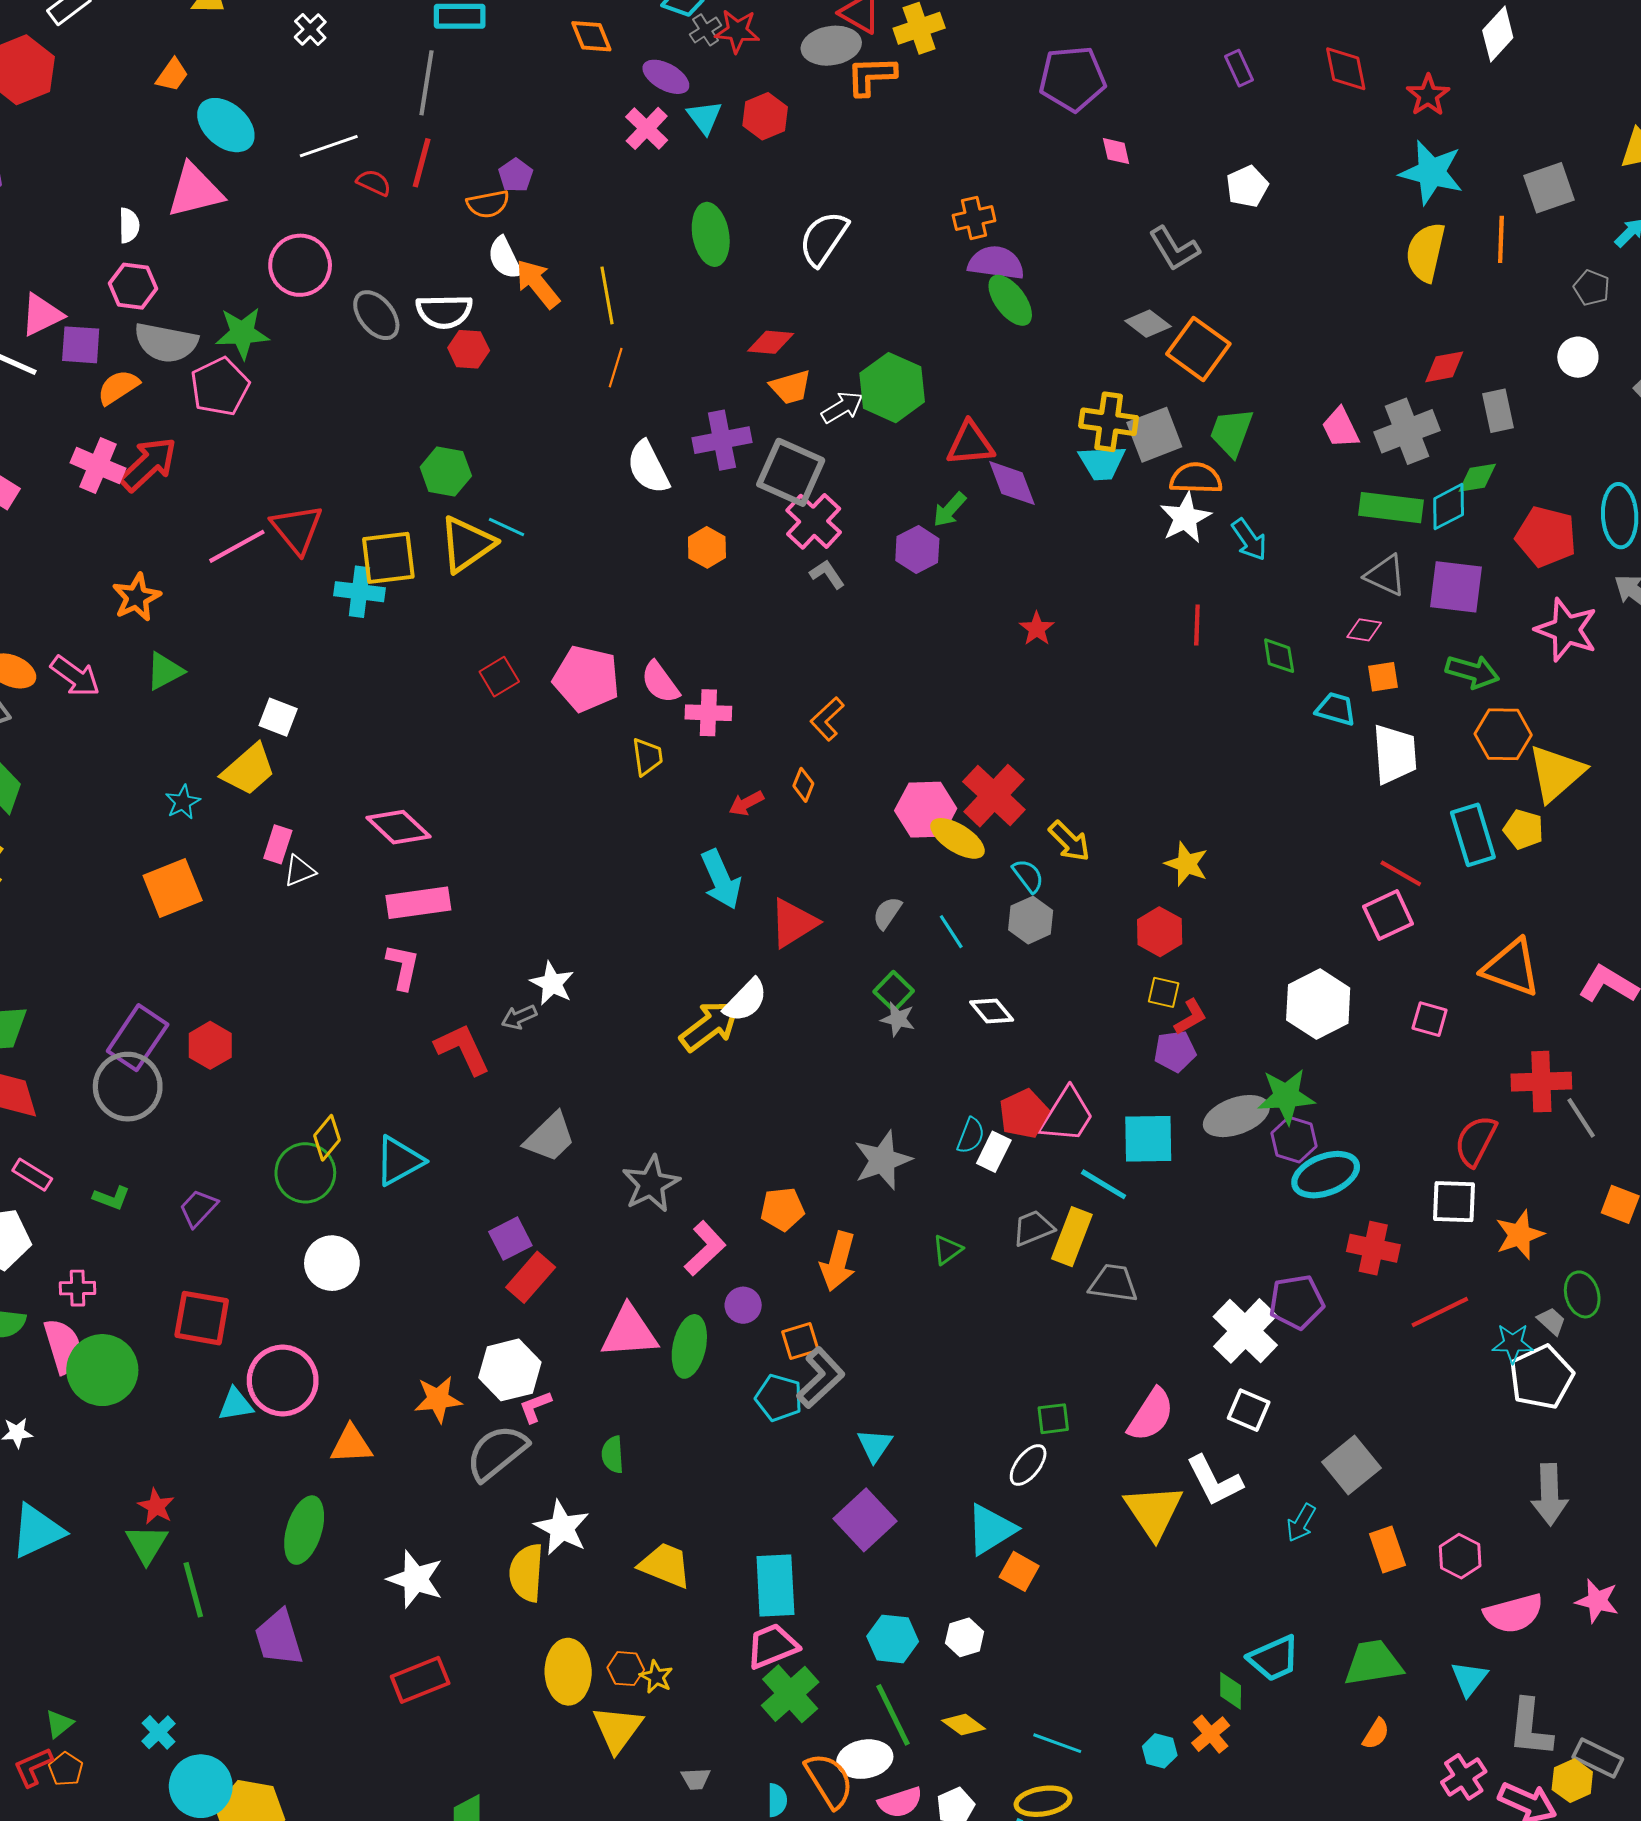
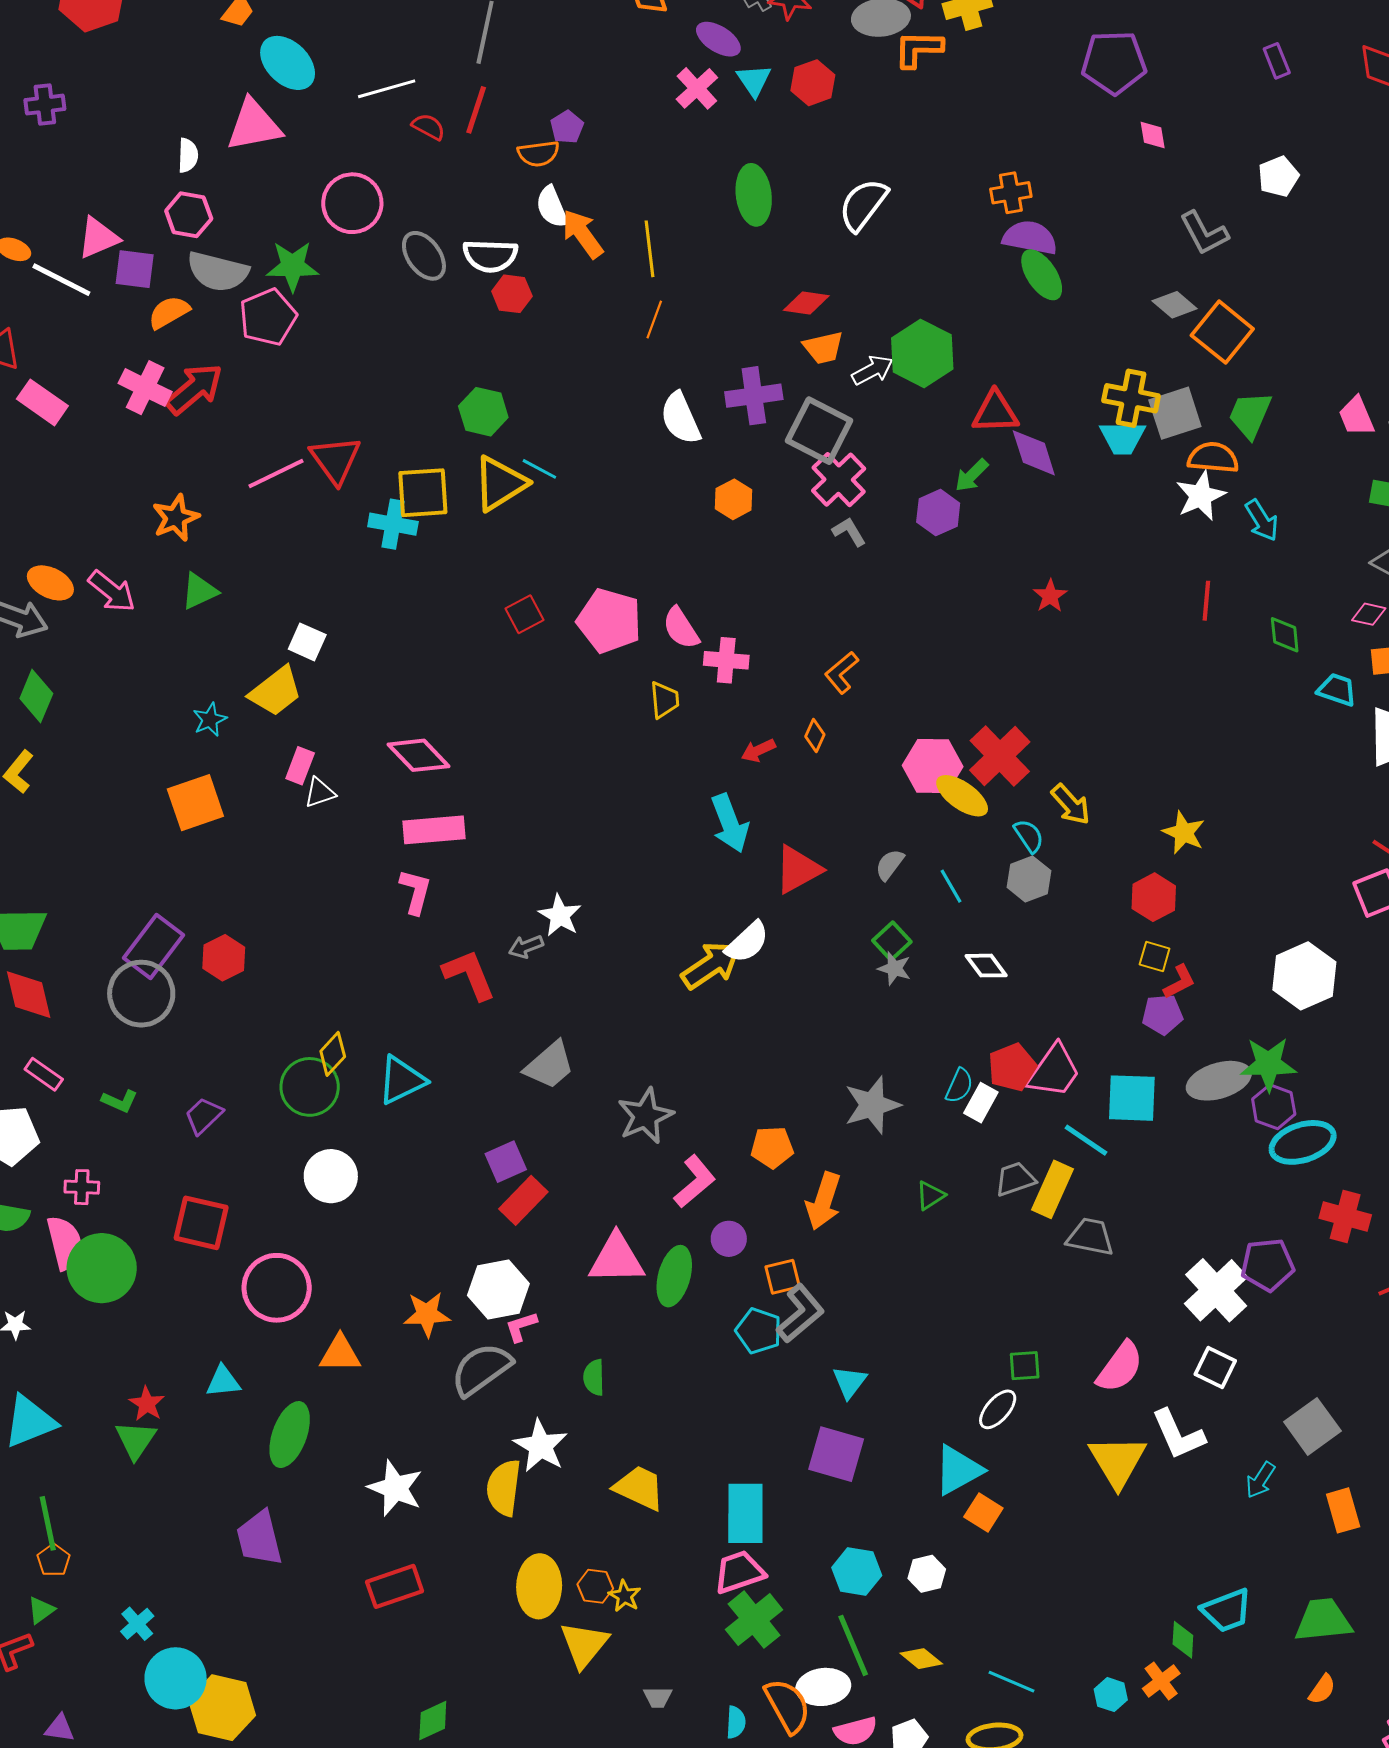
cyan triangle: (236, 1404) -> (223, 1381), moved
purple square: (865, 1520) -> (836, 1454), turned -34
green line: (193, 1590) -> (48, 1523), moved
orange pentagon: (66, 1769) -> (54, 1560), moved

